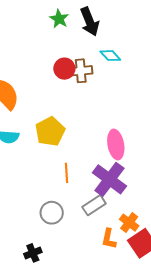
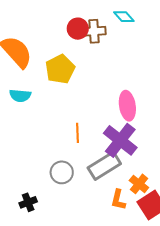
yellow pentagon: (50, 131) -> (60, 69), moved
gray rectangle: (94, 205) -> (104, 166), size x1.4
black cross: (33, 253) -> (28, 202), moved

